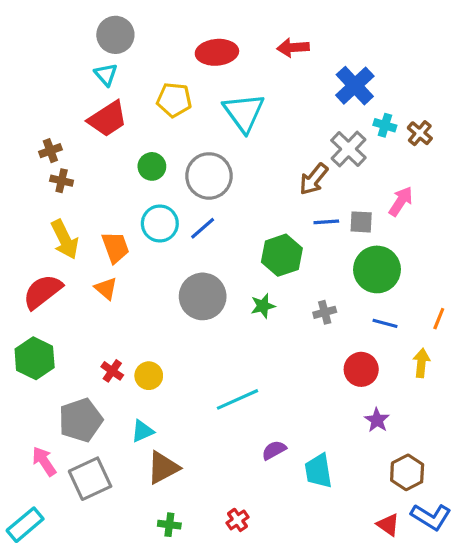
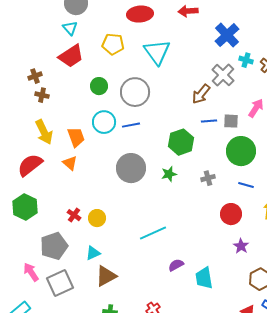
blue line: (203, 228) -> (131, 125), turned 30

